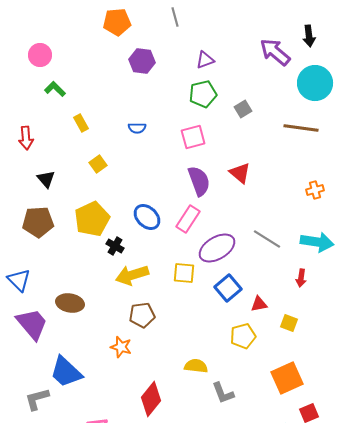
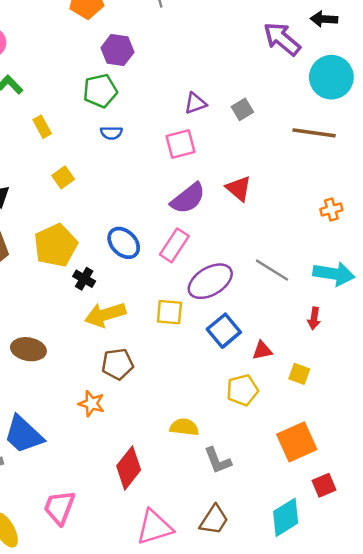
black arrow: (309, 36) -> (324, 19), turned 100
purple triangle: (205, 60) -> (195, 103), moved
green pentagon: (203, 94) -> (100, 91), moved
purple semicircle: (199, 181) -> (188, 198), turned 72

